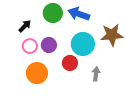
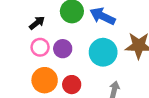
red circle: (70, 63) -> (72, 85), moved

